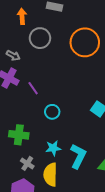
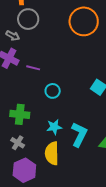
gray circle: (40, 38) -> (28, 19), moved
purple line: (33, 88) -> (33, 68), turned -40
gray cross: (27, 163) -> (18, 143), moved

